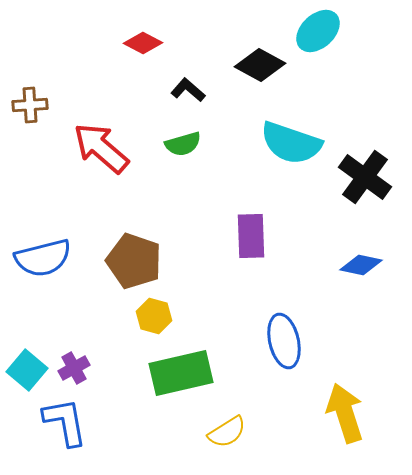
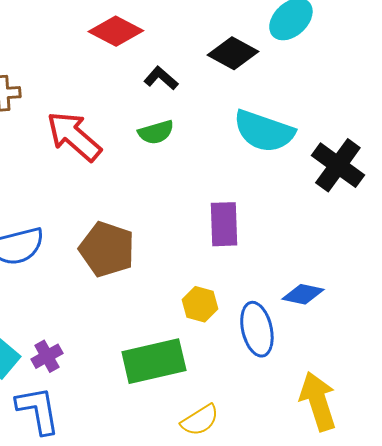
red diamond: (143, 43) -> (116, 31), size x1.4
blue diamond: (361, 265) -> (303, 294), moved
yellow hexagon: (154, 316) -> (200, 304), moved

